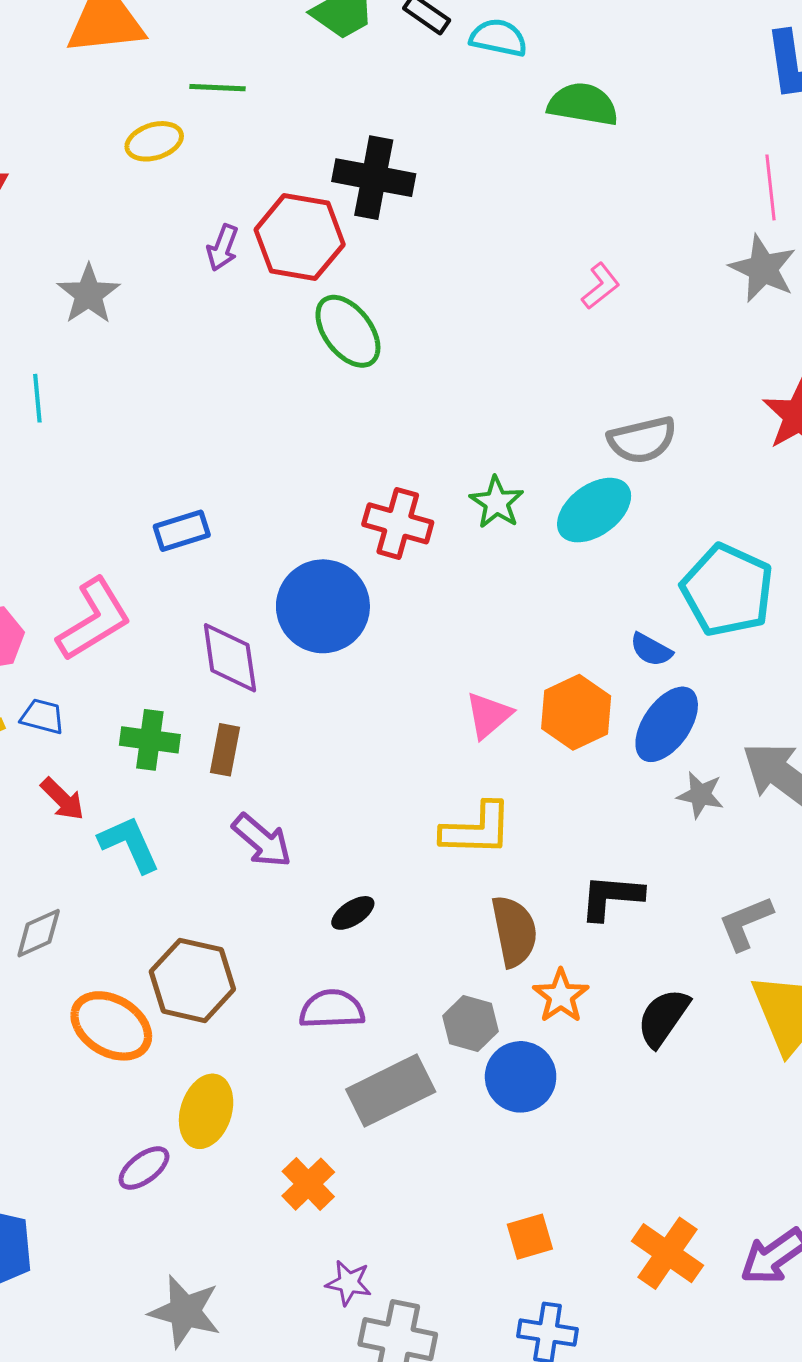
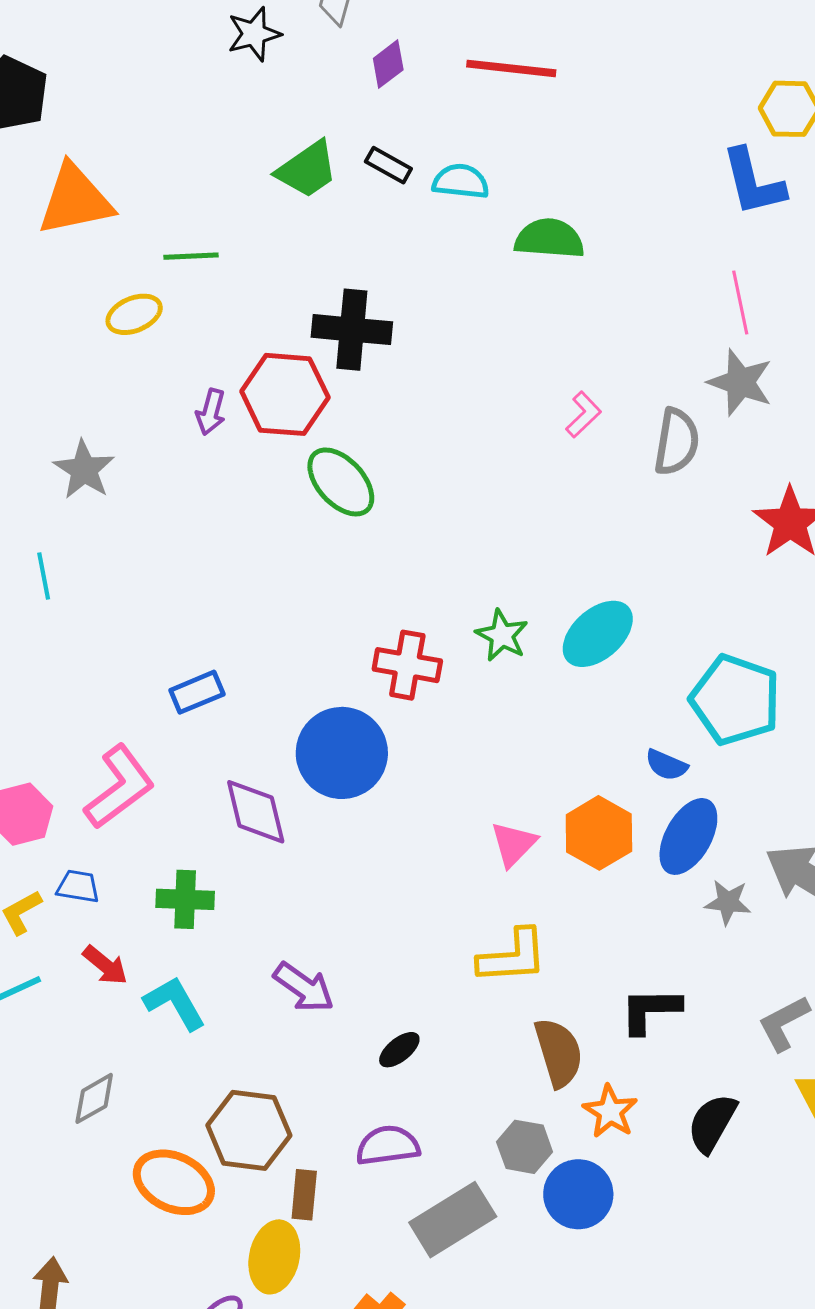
gray semicircle: (642, 440) -> (677, 442), moved, turned -62
brown rectangle: (225, 750) -> (304, 1195), moved

